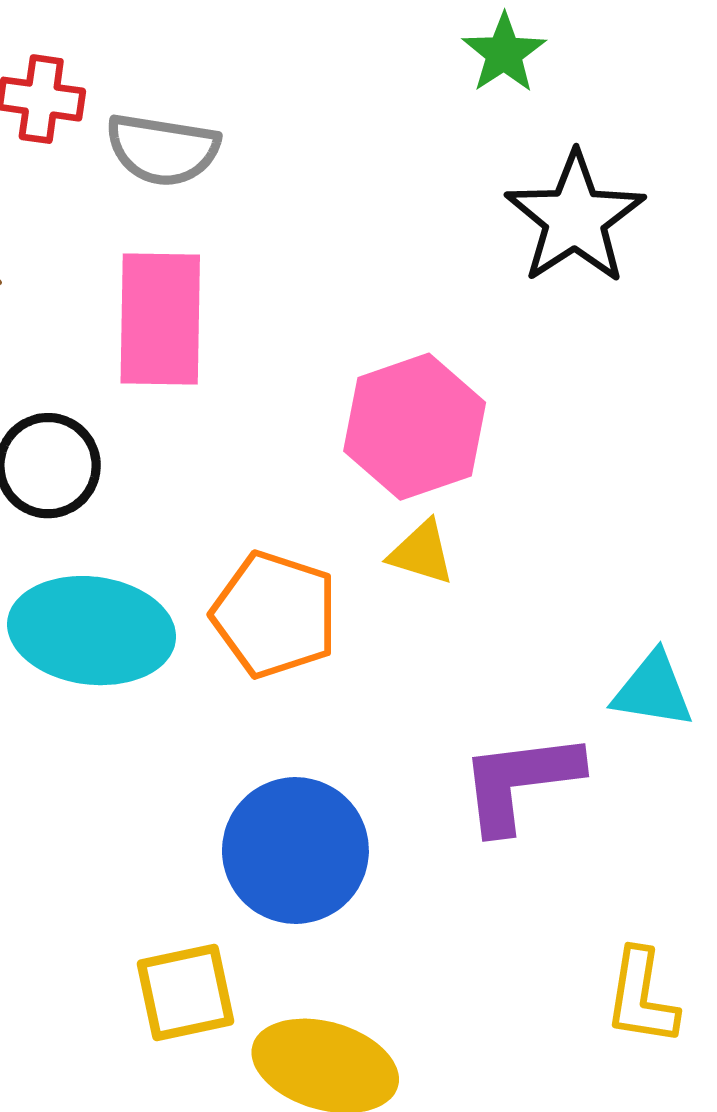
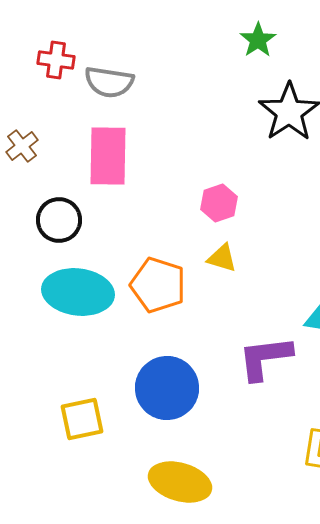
pink hexagon: (415, 427) -> (219, 203), size x0.6
yellow square: (185, 993) -> (82, 419), moved

